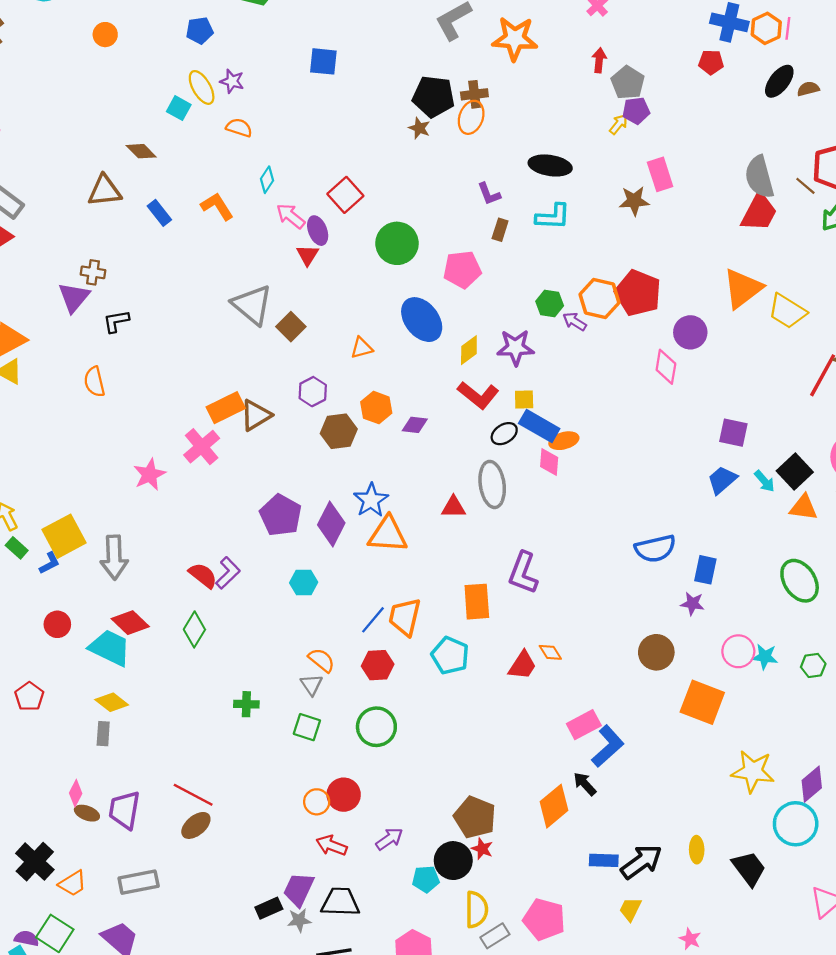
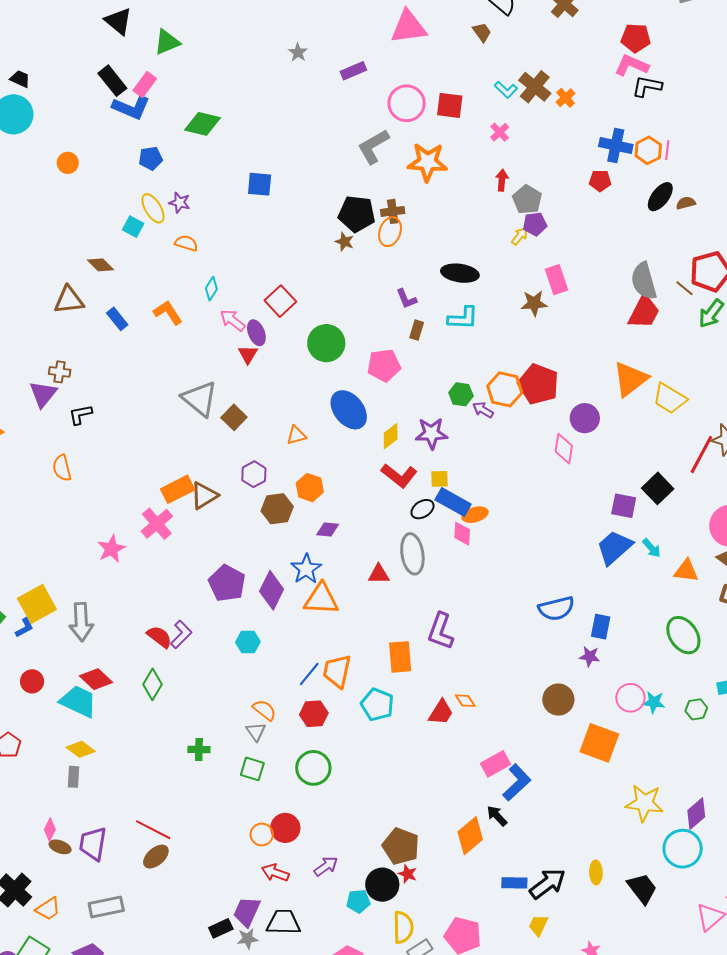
purple diamond: (415, 425) -> (328, 529), moved
black square: (795, 471) -> (658, 488), moved
blue trapezoid: (722, 480) -> (614, 547), size x1.4

